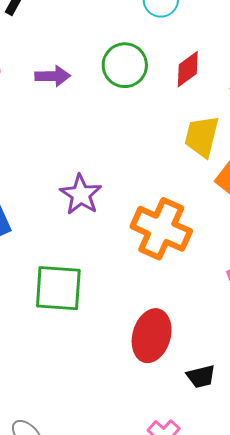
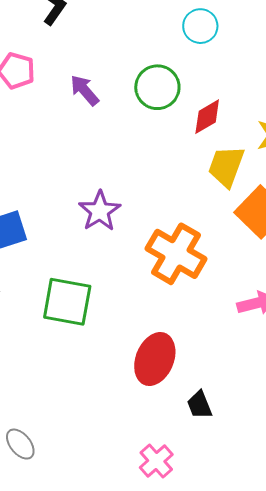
red diamond: (188, 69) -> (207, 117), moved
purple arrow: (53, 76) -> (84, 90), turned -136
black trapezoid: (201, 376) -> (199, 405), turned 76

